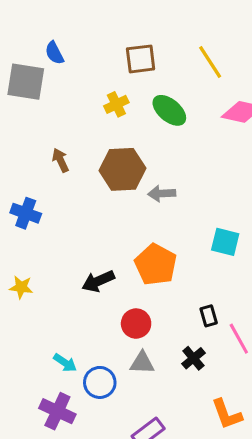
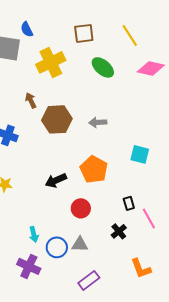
yellow cross: (116, 104) -> (51, 62), moved, size x1.8
brown hexagon: (122, 169) -> (57, 119), moved
cyan arrow: (65, 363) -> (34, 234), turned 42
gray triangle: (142, 363) -> (80, 244), moved

